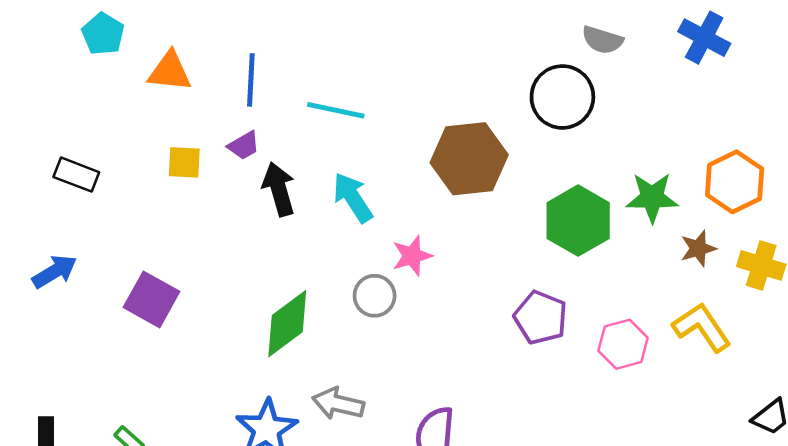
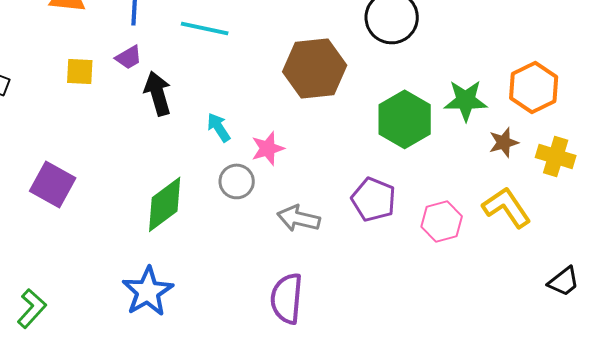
cyan arrow: (353, 198) -> (219, 127), moved, size x0.7
gray arrow: (338, 404) -> (299, 218), moved

